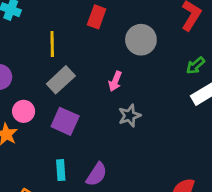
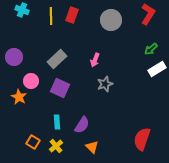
red rectangle: (97, 17) -> (72, 15), moved
gray circle: (141, 40) -> (111, 20), moved
yellow line: (52, 44) -> (51, 16), moved

